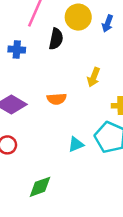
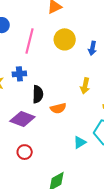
blue arrow: (108, 23) -> (92, 48), moved
black semicircle: (56, 39) -> (38, 94), moved

